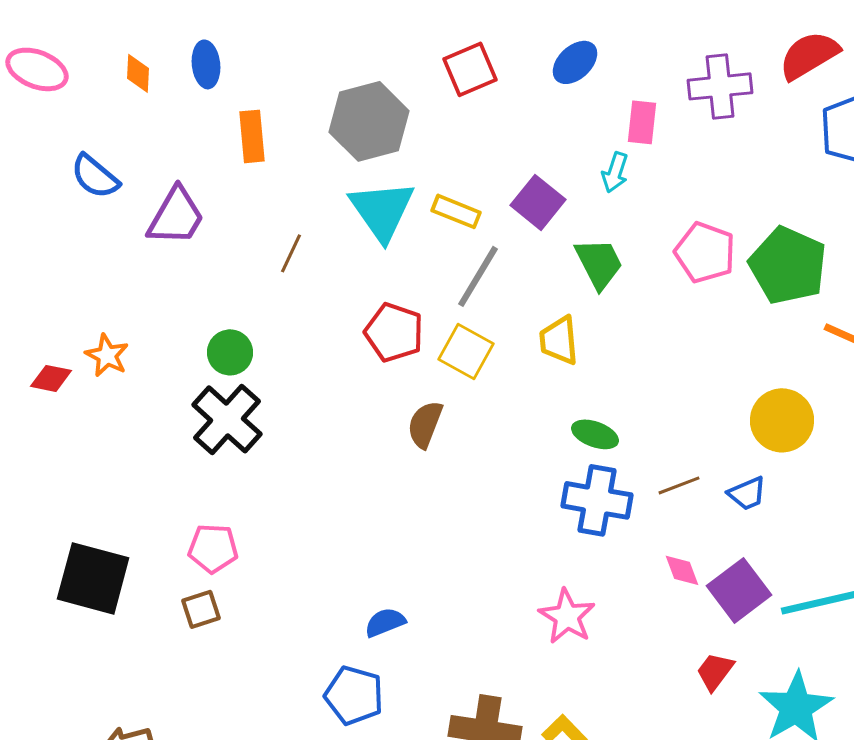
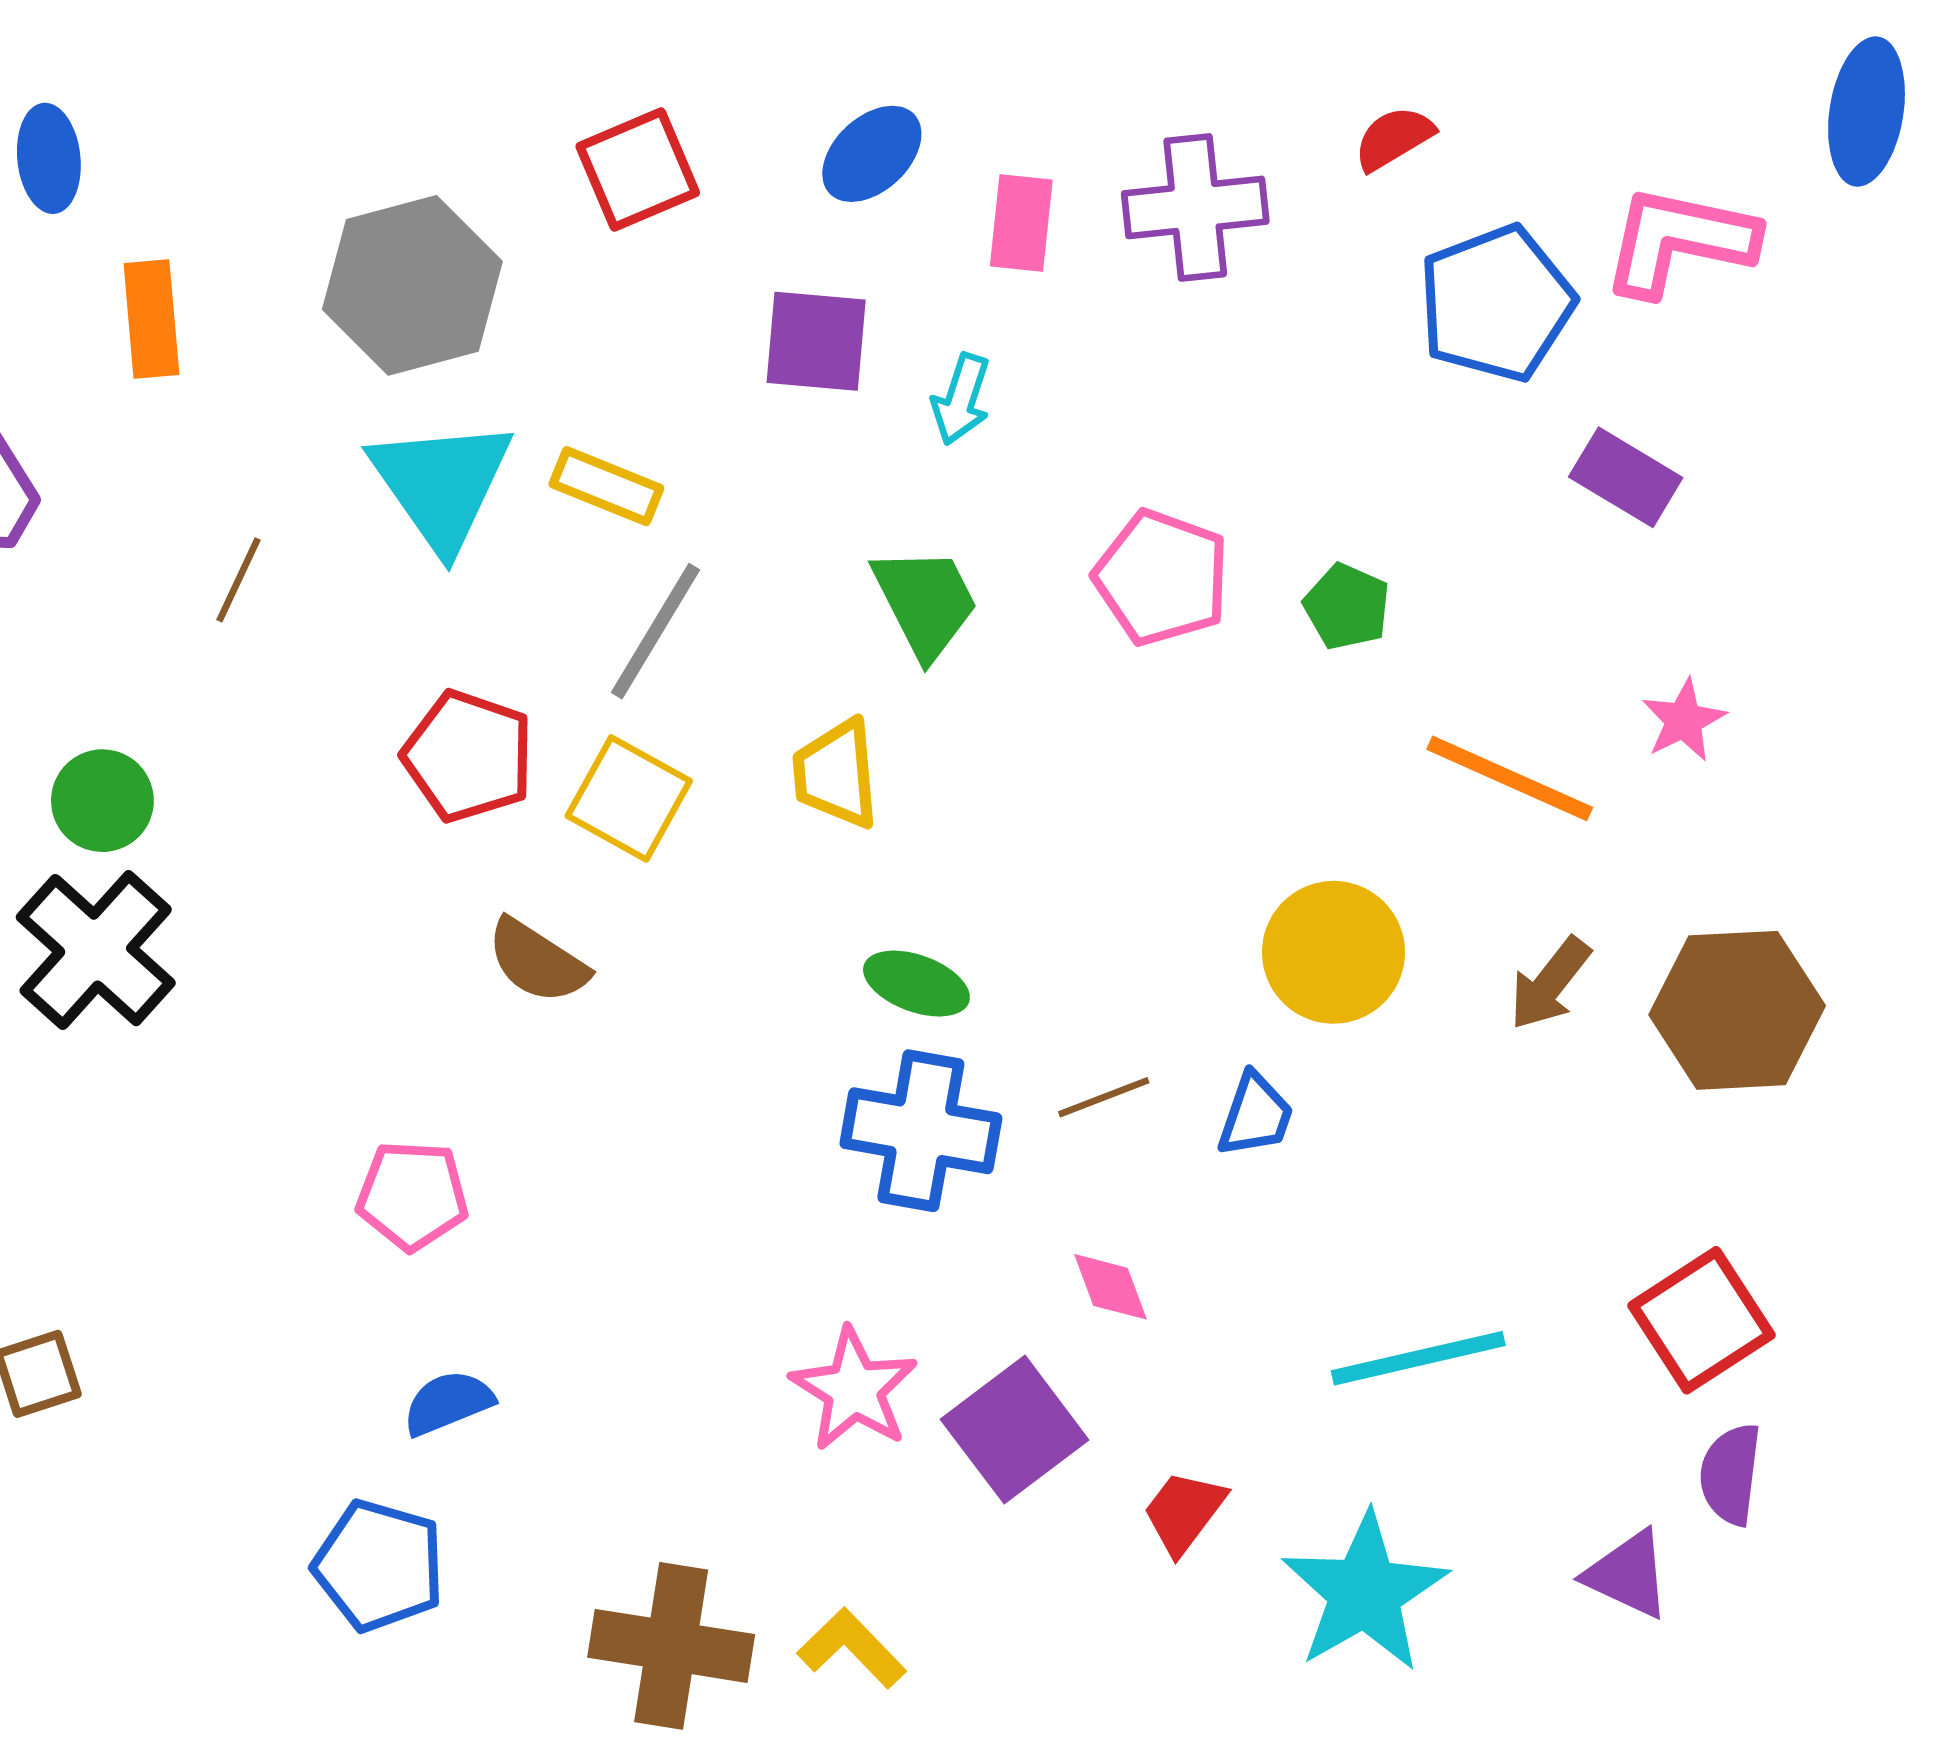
red semicircle: (809, 55) -> (1394, 138), size x0.6
pink rectangle: (642, 122) -> (1021, 223), moved
purple square: (538, 202) -> (816, 341), moved, turned -34
green pentagon: (788, 265) -> (1347, 607), size x0.5
brown semicircle: (425, 424) -> (537, 961), turned -78
blue trapezoid: (747, 493) -> (1255, 1115), turned -48
pink pentagon: (213, 548) -> (412, 1195), moved
purple square: (739, 590) -> (1015, 1430), moved

